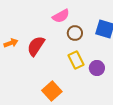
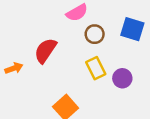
orange arrow: (11, 43) -> (14, 68), moved

